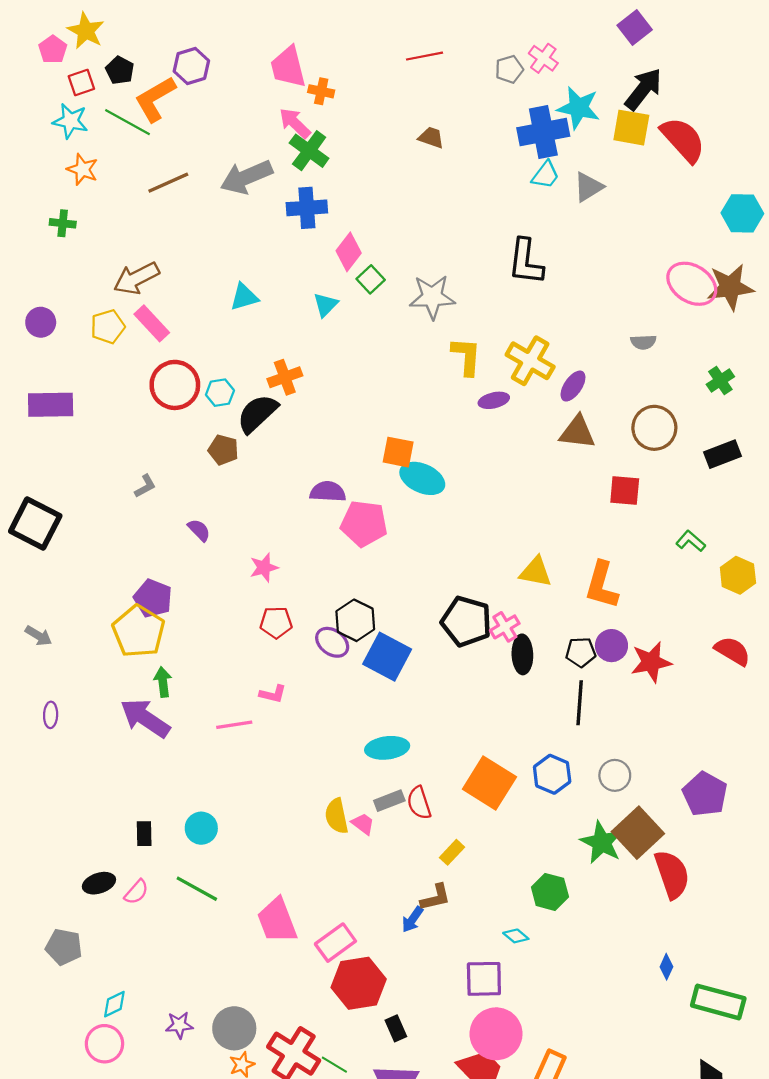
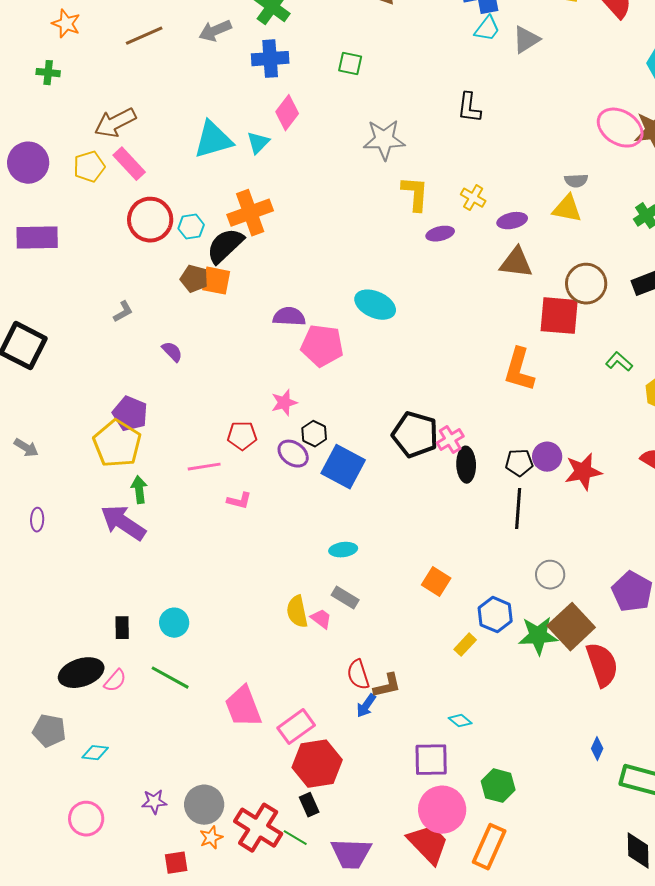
gray arrow: (246, 177) -> (215, 31), size x0.7
pink diamond: (349, 252) -> (287, 113), moved
black L-shape: (526, 262) -> (469, 108), size x0.7
green square: (371, 279) -> (350, 64), moved, turned -35
cyan triangle: (244, 297) -> (213, 140), size x1.5
cyan triangle: (326, 305) -> (258, 143), moved
purple circle: (41, 322) -> (28, 163), size x1.5
yellow cross: (530, 361) -> (473, 198), size x0.6
orange cross: (285, 377) -> (250, 213), size x1.4
purple ellipse: (573, 386) -> (512, 221), turned 44
brown circle: (654, 428) -> (586, 284), moved
orange square: (398, 452) -> (216, 281), moved
red square: (625, 491) -> (559, 316), size x1.4
pink star: (264, 568) -> (284, 403), moved
yellow triangle: (536, 572) -> (567, 209), moved
orange L-shape: (602, 585) -> (519, 370), moved
black hexagon: (355, 620) -> (314, 434), size x0.7
pink line: (234, 725) -> (204, 467), moved
cyan ellipse: (387, 748) -> (343, 550), size x0.7
blue hexagon: (552, 774) -> (495, 615), moved
orange square: (489, 783) -> (436, 582), size x0.6
gray rectangle: (389, 801) -> (345, 598), turned 52
red semicircle: (419, 803) -> (358, 675), moved
green star: (602, 842) -> (538, 636), turned -30
yellow rectangle: (452, 852) -> (465, 645), moved
black ellipse: (99, 883) -> (81, 673), size x1.5
green hexagon: (550, 892) -> (498, 786), moved
cyan diamond: (114, 1004) -> (95, 753), moved, turned 32
black rectangle: (396, 1028) -> (309, 805), moved

